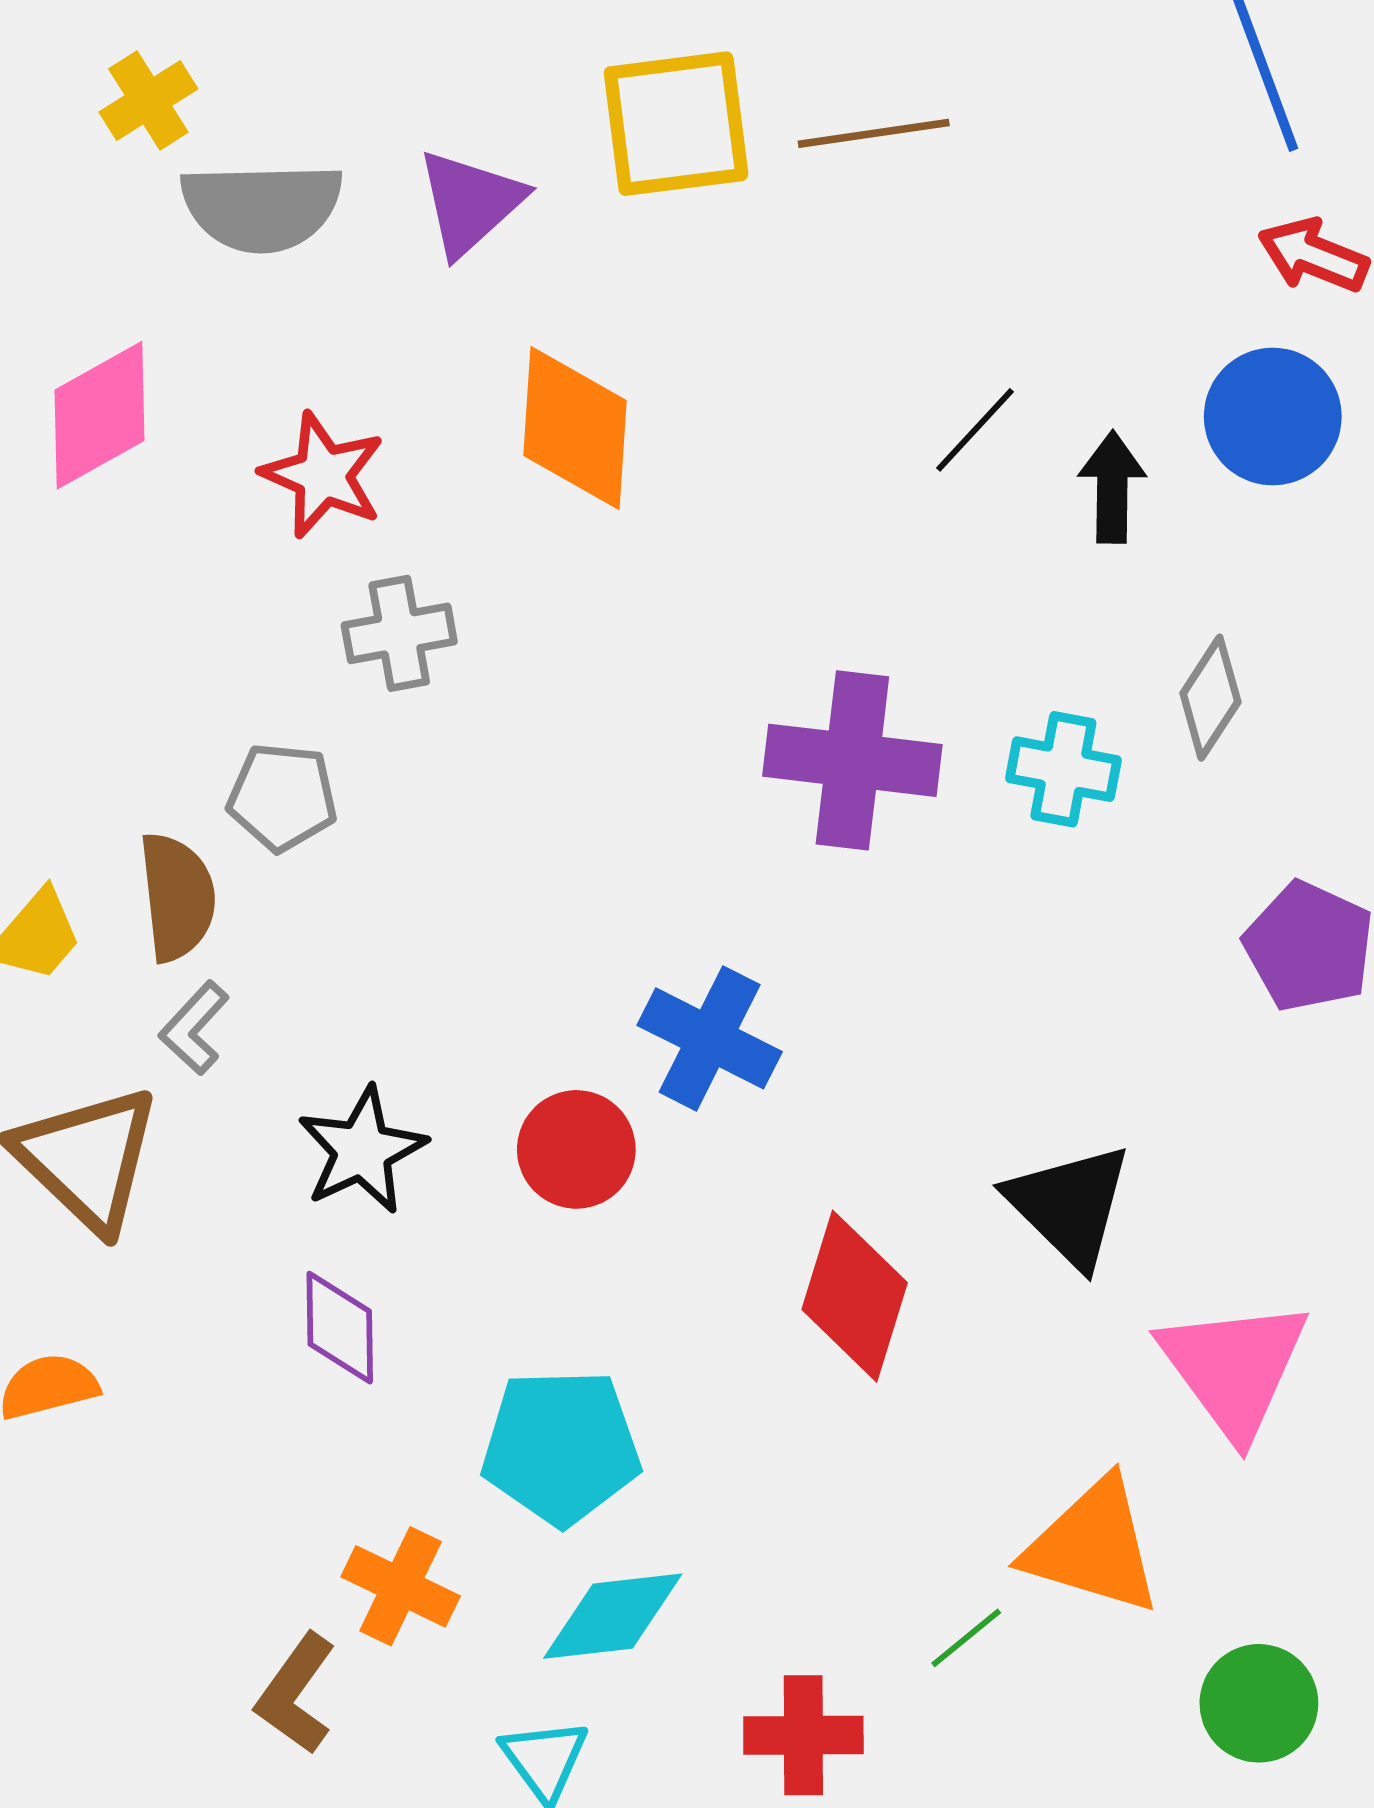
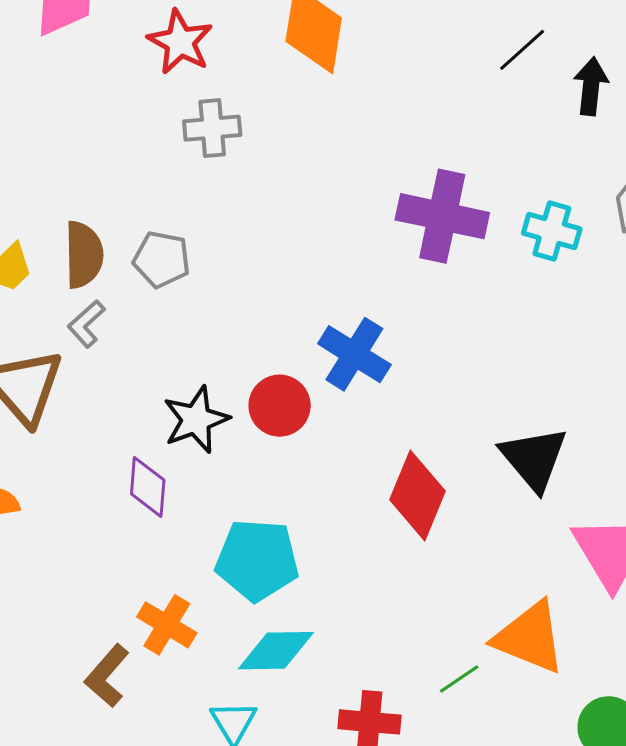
gray pentagon: (282, 797) -> (162, 259), moved
black star: (362, 1150) -> (196, 420), moved

